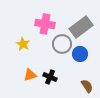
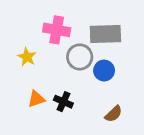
gray rectangle: (81, 27) -> (105, 34), turned 35
brown semicircle: (87, 86) -> (114, 114), turned 80

